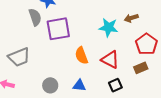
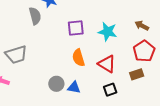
brown arrow: (131, 18) -> (142, 26), moved, turned 40
purple square: (58, 29) -> (76, 28), moved, size x0.7
gray circle: (50, 85) -> (56, 84), moved

